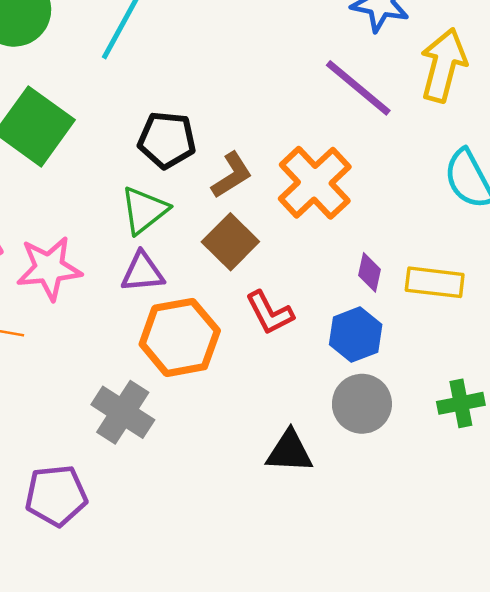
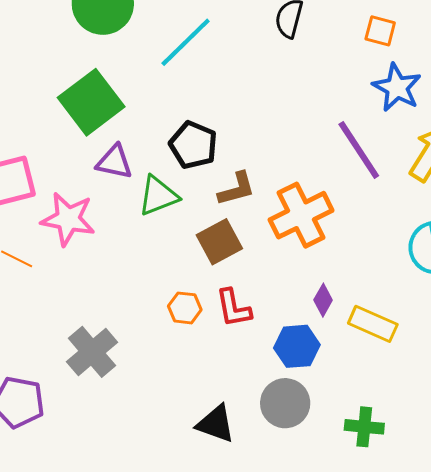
purple triangle: (142, 272) -> (114, 162), moved
orange hexagon: (180, 337) -> (185, 308), moved, size x0.5

